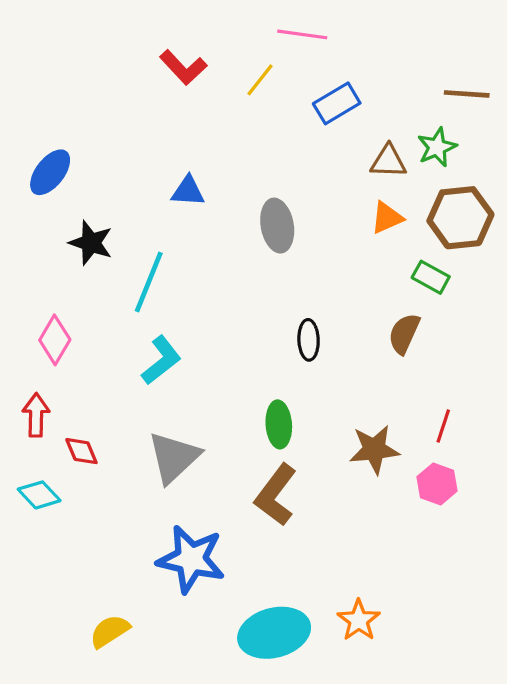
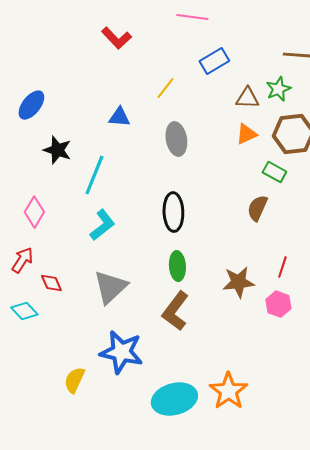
yellow line: (260, 80) -> (165, 88), moved
black ellipse: (309, 340) -> (173, 212), moved, size x1.5
red arrow: (36, 415) -> (22, 260), turned 32
orange star: (359, 620) -> (228, 391), size x1.4
yellow semicircle: (110, 631) -> (74, 380), moved, turned -32

